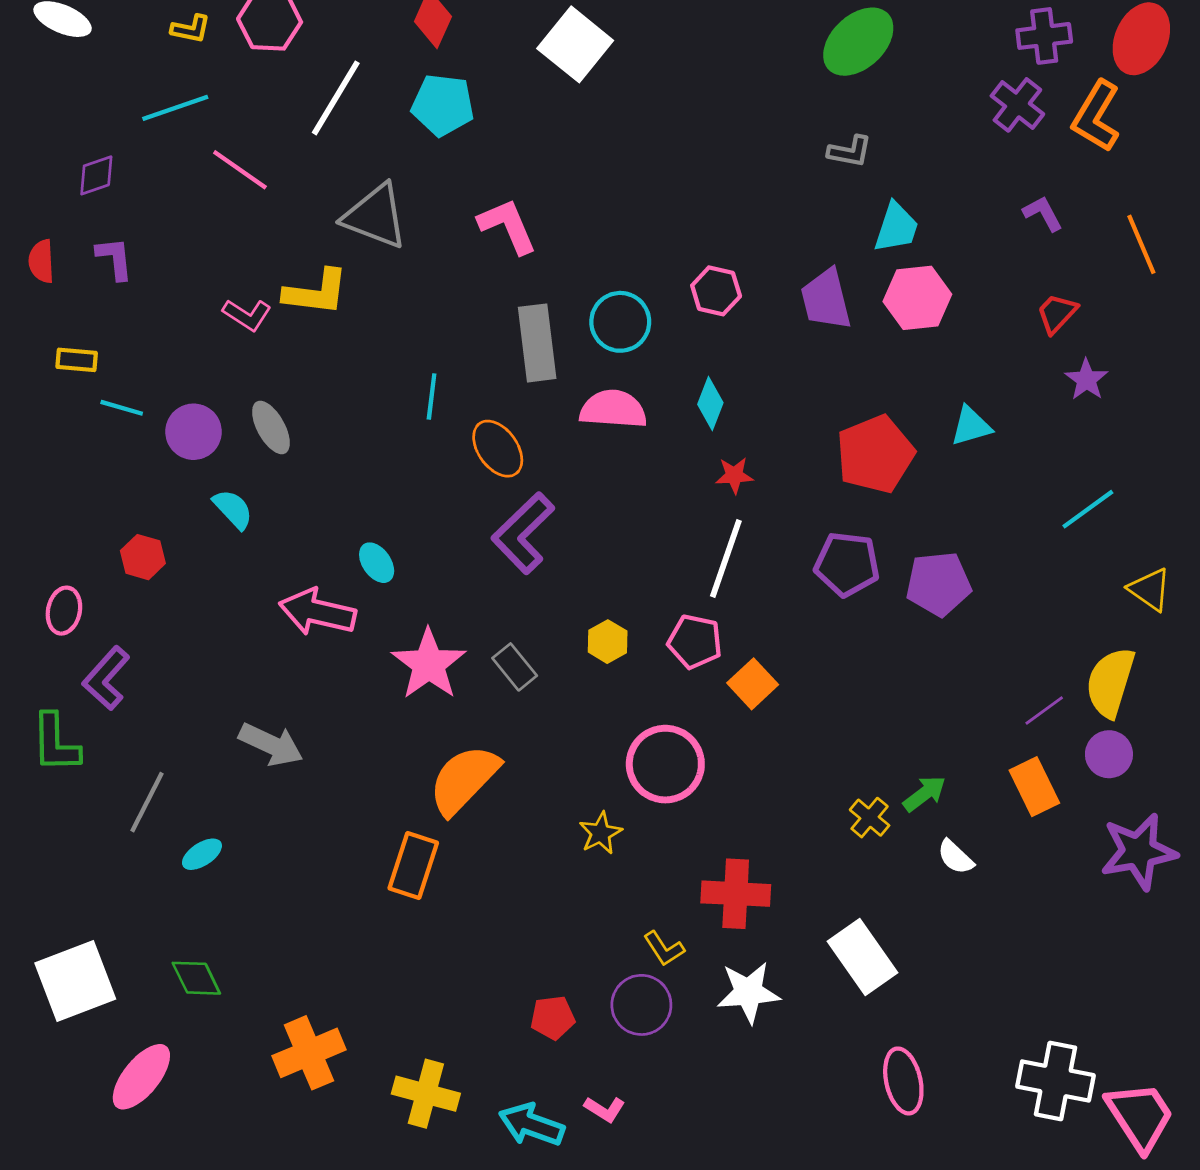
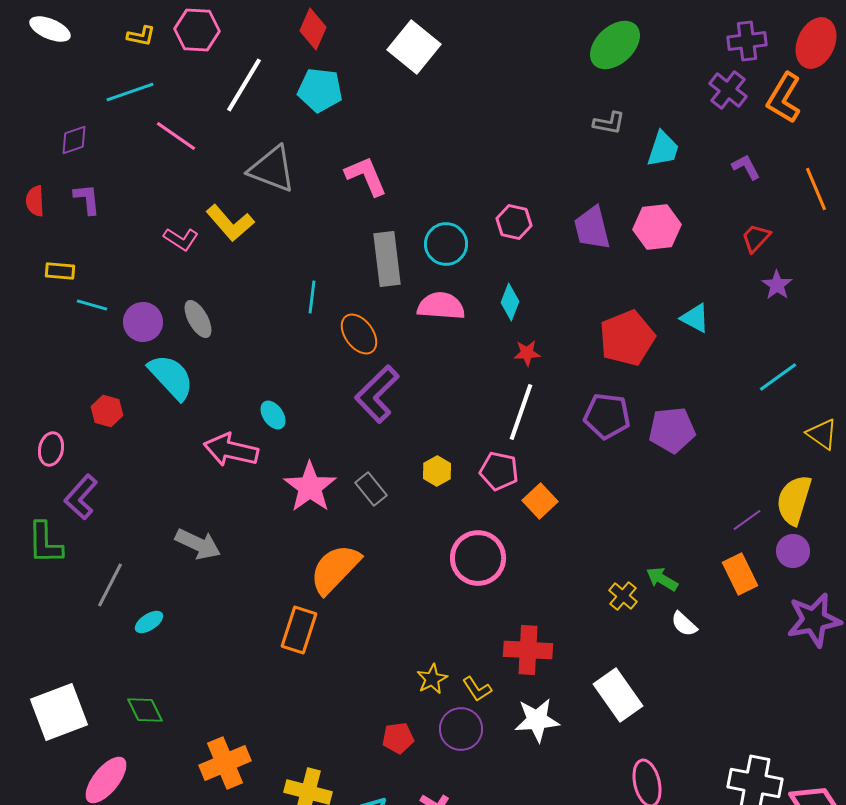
cyan trapezoid: (896, 227) -> (663, 149), moved
yellow L-shape: (316, 292) -> (230, 223), turned 42
cyan triangle: (971, 426) -> (695, 318), turned 44
cyan semicircle: (233, 509) -> (171, 377), size x1.6
green arrow: (924, 794) -> (662, 579), turned -112
yellow star: (601, 833) -> (432, 679), moved

